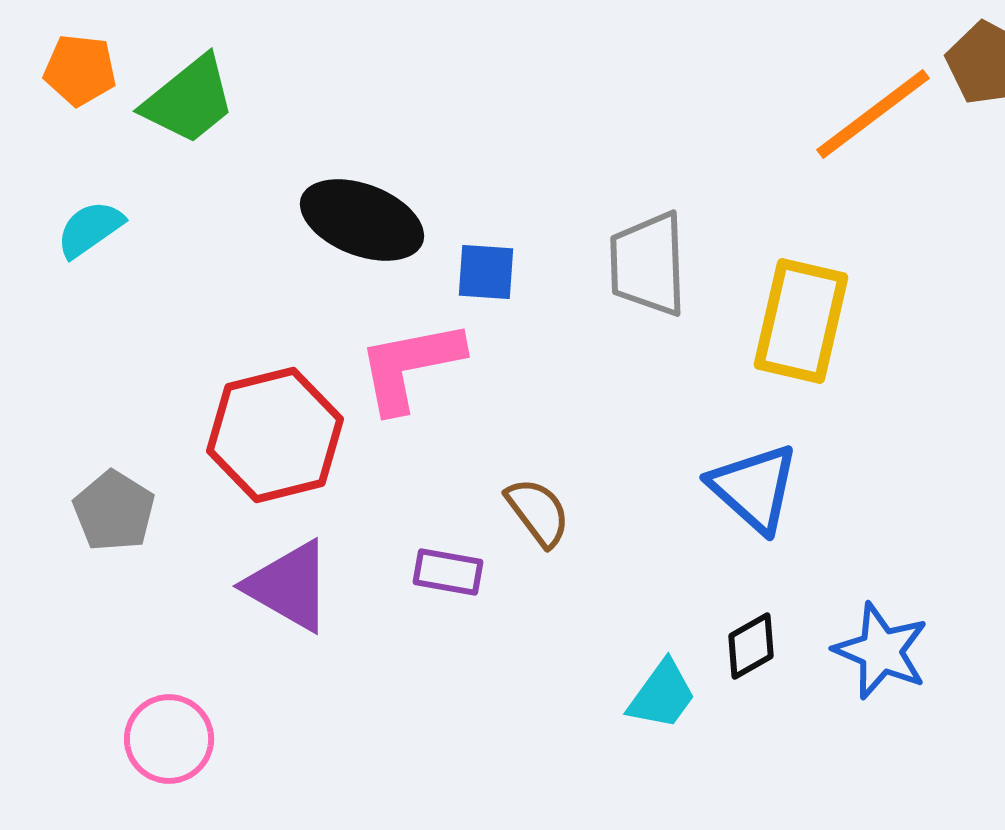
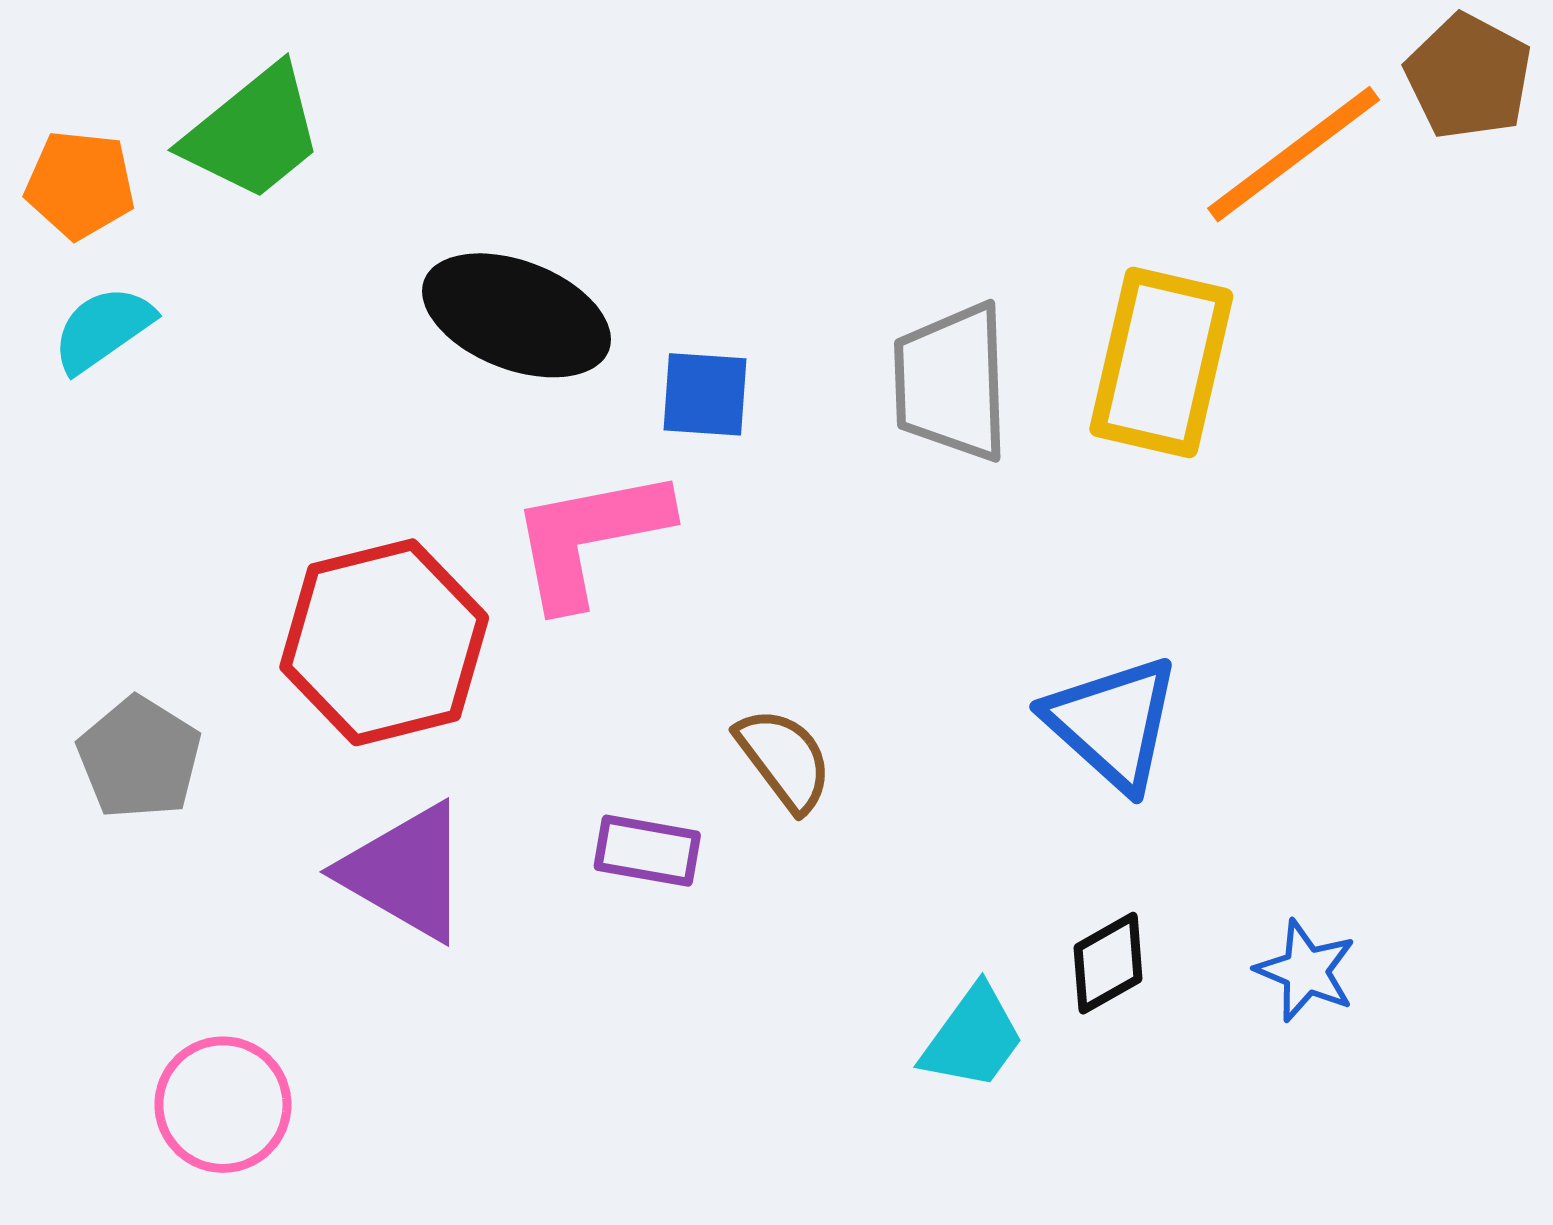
orange pentagon: (80, 70) -> (80, 185), moved
yellow rectangle: (801, 321) -> (1161, 362), moved
blue star: (881, 651) -> (1306, 971), size x0.7

